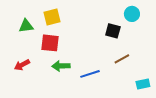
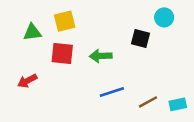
brown line: (122, 59) -> (148, 102), moved
green arrow: (61, 66) -> (101, 56), moved

